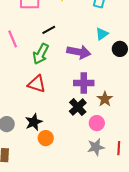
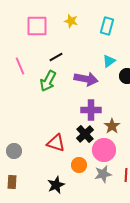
red triangle: (37, 84) -> (56, 143), moved
black star: (34, 122) -> (56, 185), moved
pink circle: (97, 123) -> (104, 150), size x1.5
orange circle: (46, 138) -> (79, 165), moved

